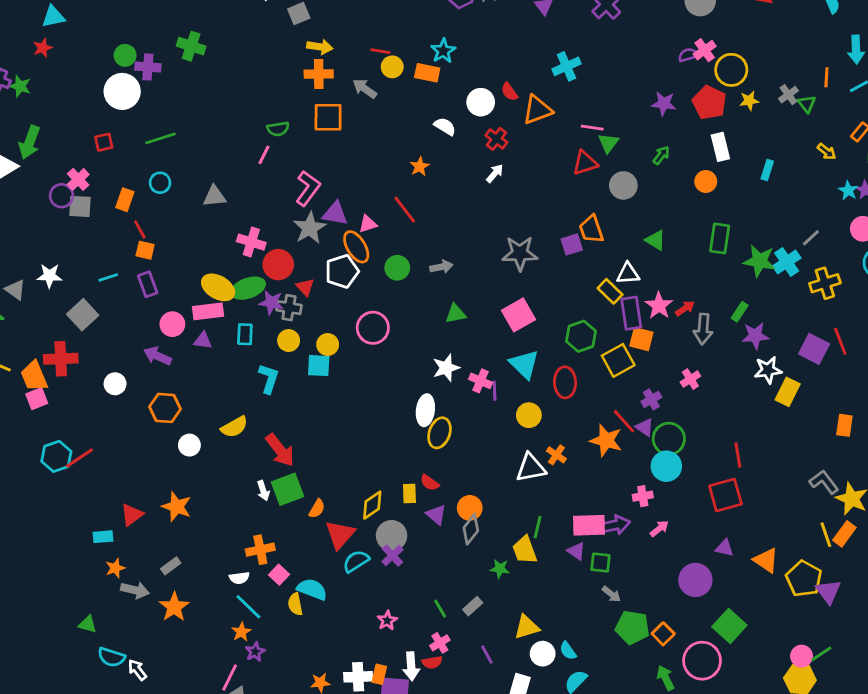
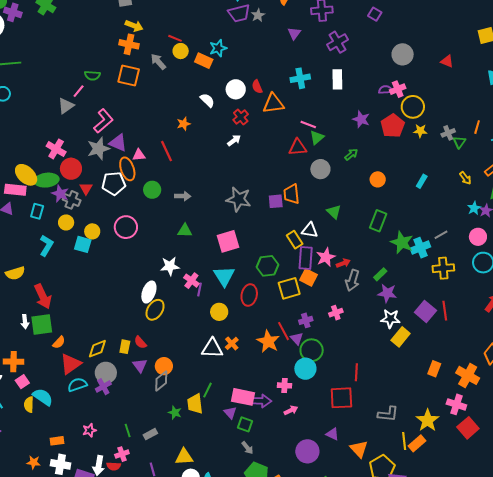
white rectangle: (720, 147) -> (337, 79), moved
gray triangle: (214, 196) -> (66, 106), moved, turned -42
gray L-shape: (824, 482) -> (388, 414), moved, turned 120
orange rectangle: (379, 674) -> (57, 441), moved, turned 56

